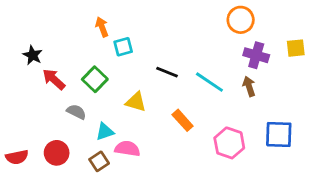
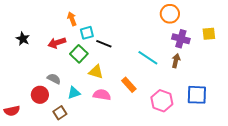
black line: (167, 72) -> (104, 44), moved
red arrow: (54, 79) -> (57, 43), moved, turned -60
green square: (95, 79) -> (79, 54), moved
brown arrow: (249, 86) -> (176, 61), turned 32
pink semicircle: (127, 149) -> (102, 95), moved
red circle: (57, 153) -> (40, 95), moved
brown square: (99, 161) -> (60, 113), moved

